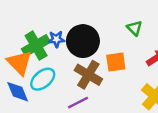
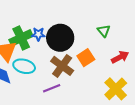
orange square: (116, 62) -> (86, 58), turned -30
cyan ellipse: (43, 79) -> (24, 66), turned 50

